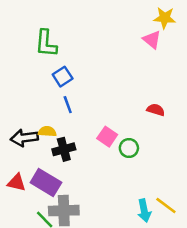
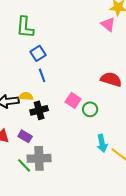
red semicircle: (156, 110) -> (111, 79), size x1.5
purple rectangle: (46, 182) -> (25, 136), size x0.6
cyan arrow: (144, 211) -> (102, 143), moved

